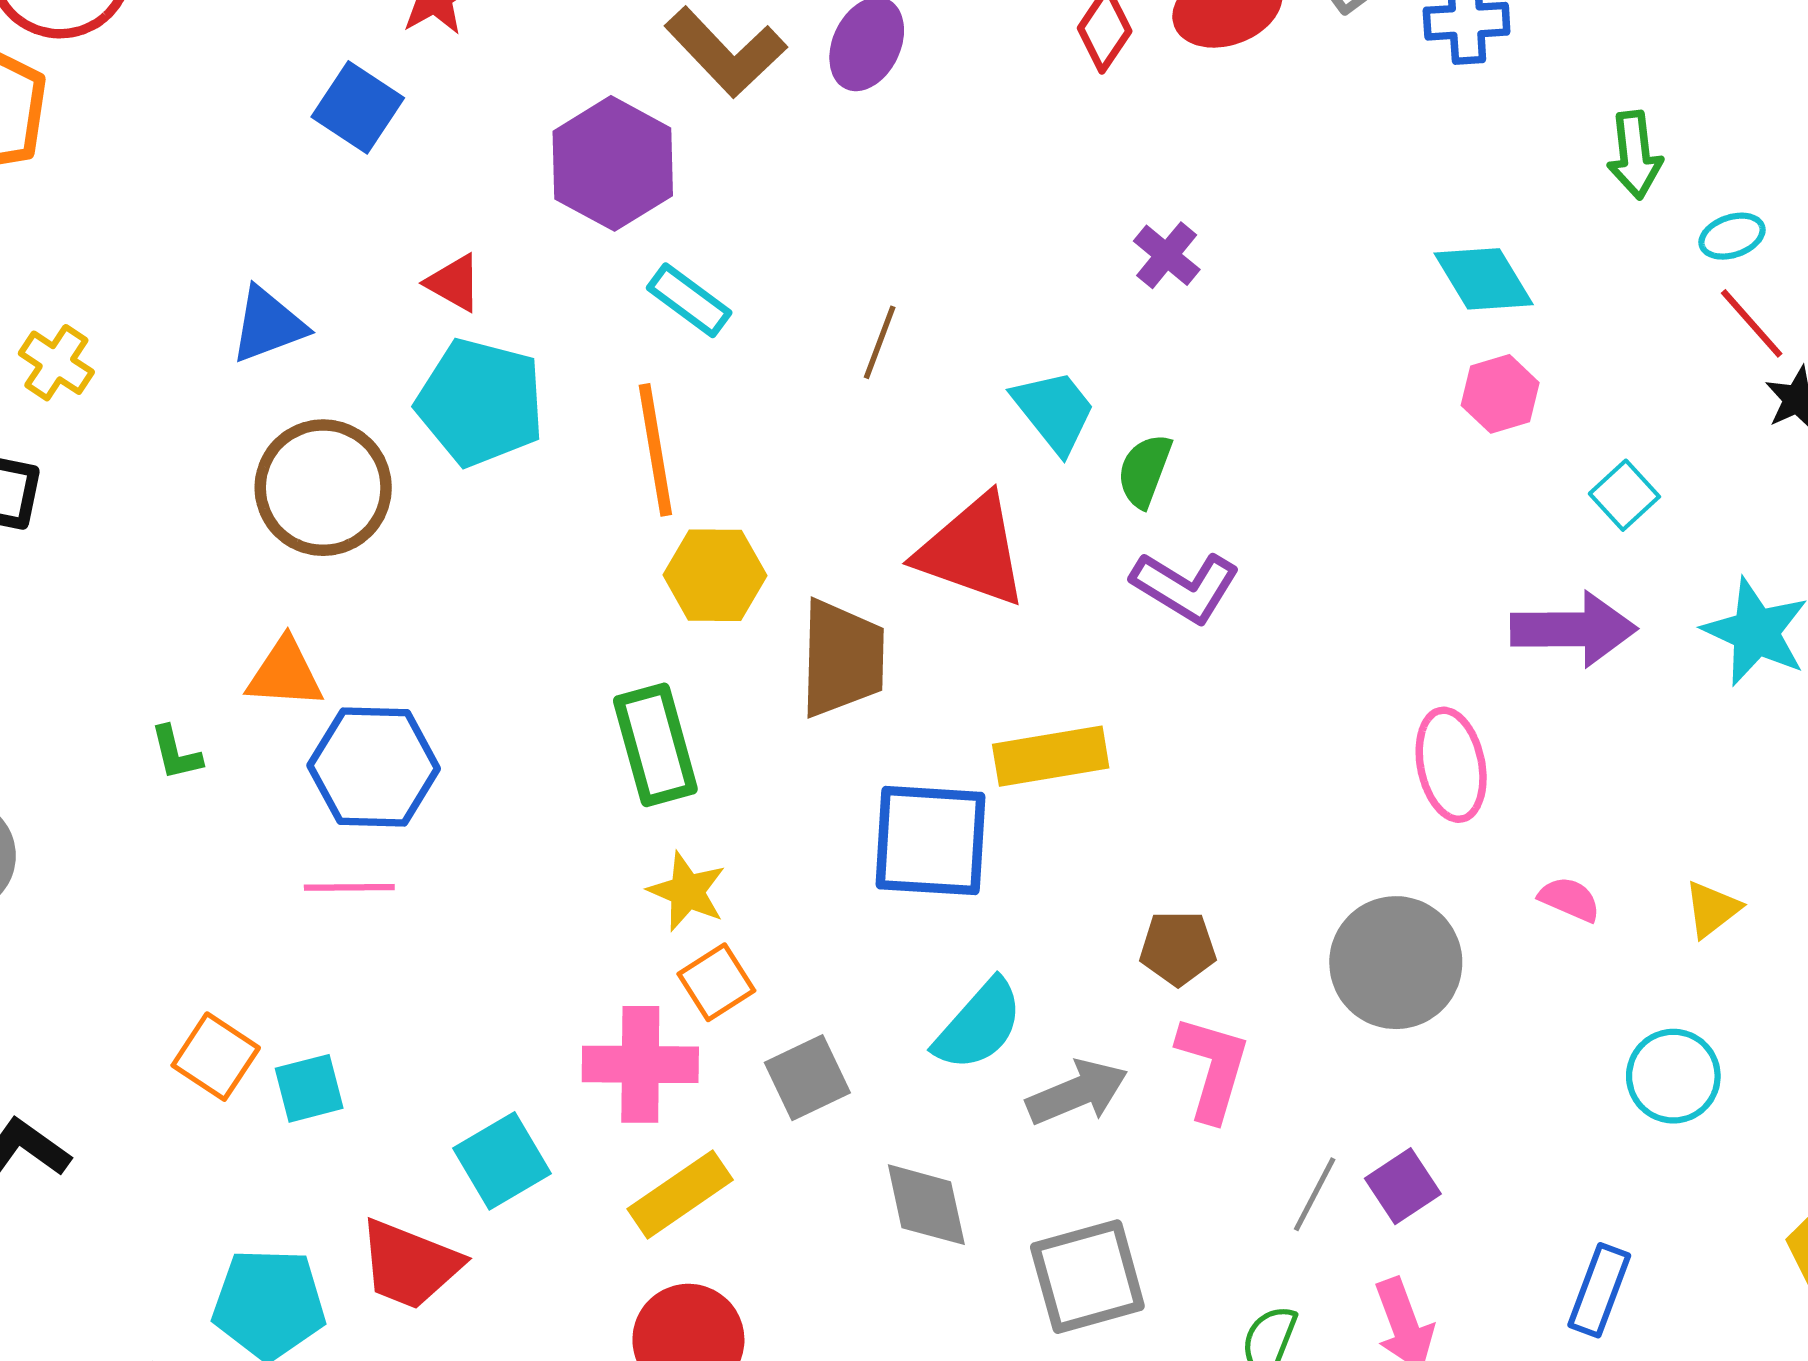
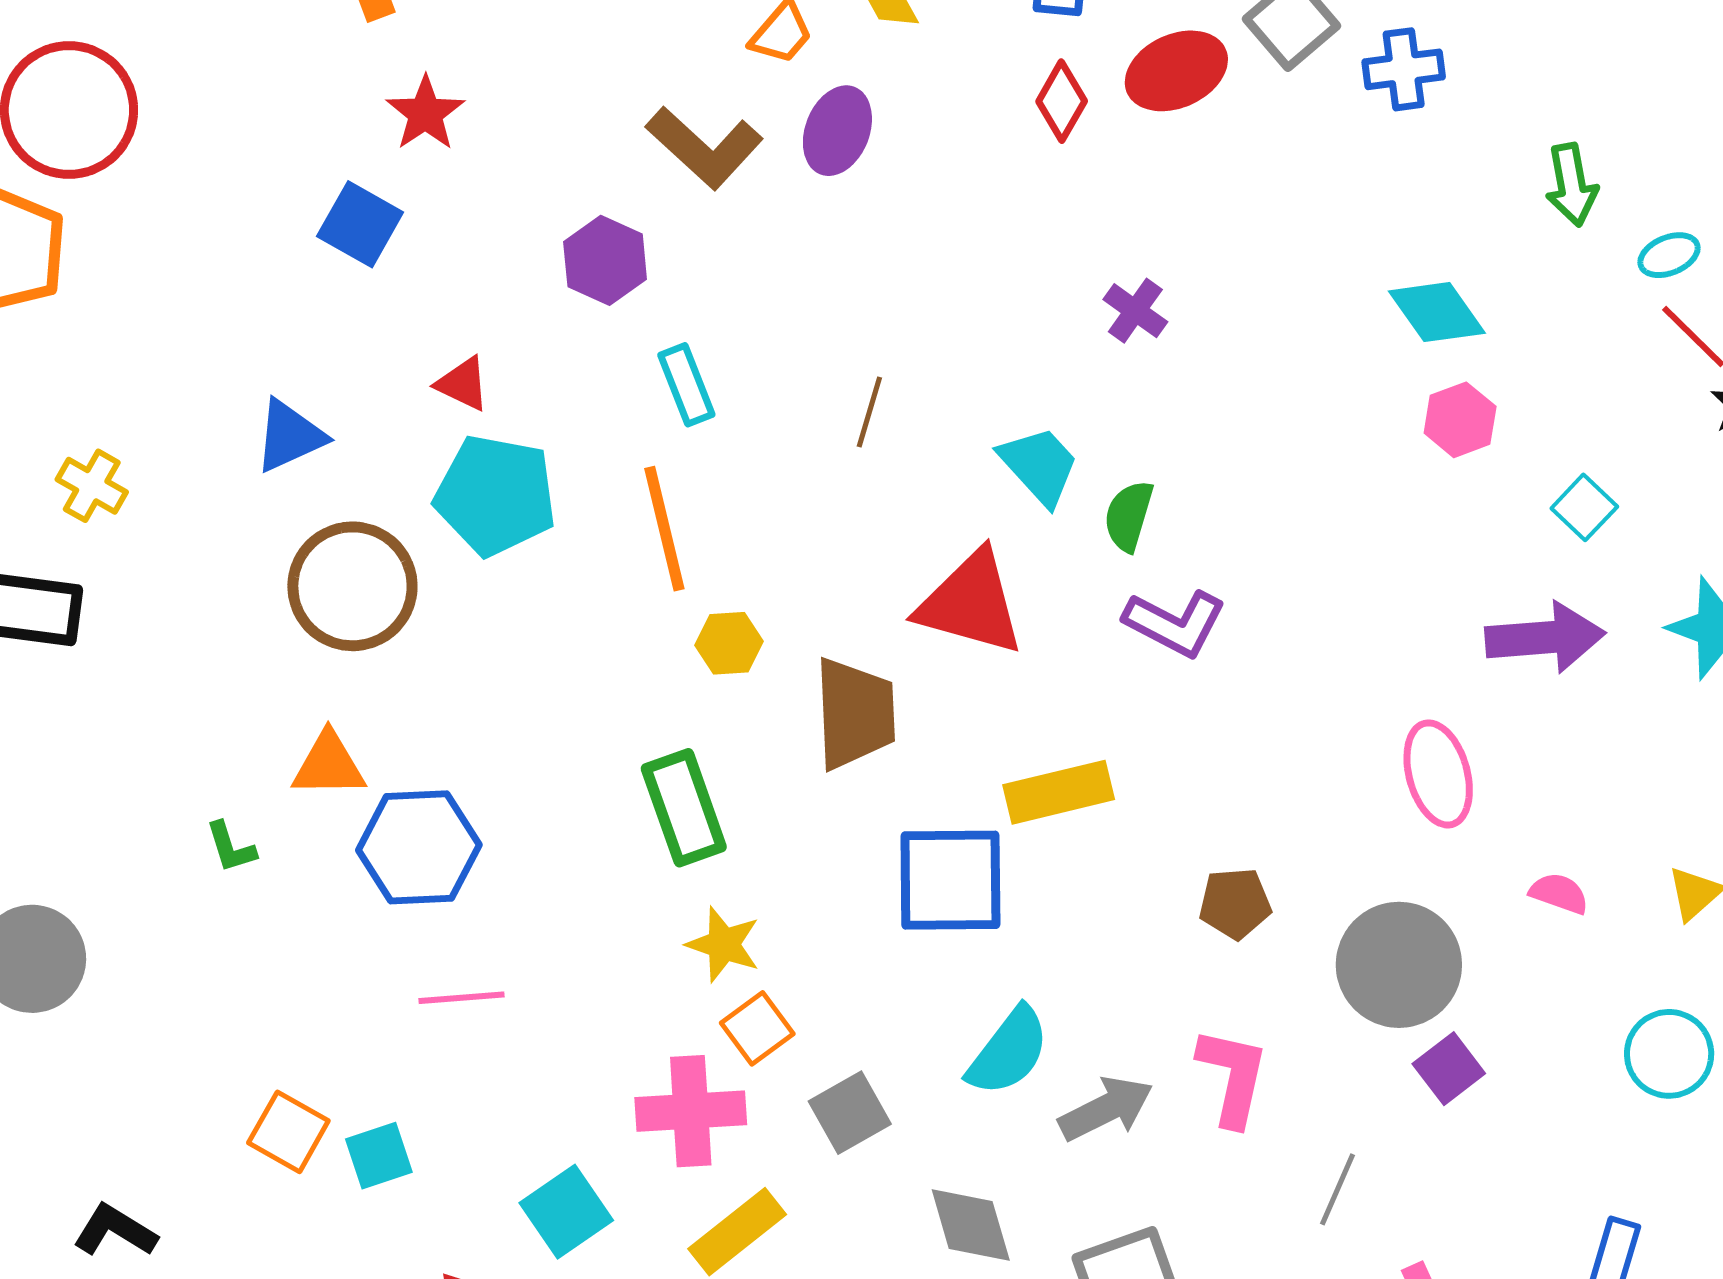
purple hexagon: (613, 163) -> (605, 260), size x0.7
cyan rectangle: (689, 300) -> (686, 385), turned 36
yellow hexagon: (715, 575) -> (729, 643), size x0.7
pink line: (349, 887) -> (461, 998), moved
brown pentagon: (1178, 948) -> (1235, 903), moved
purple square: (1403, 1186) -> (1449, 1069), moved

